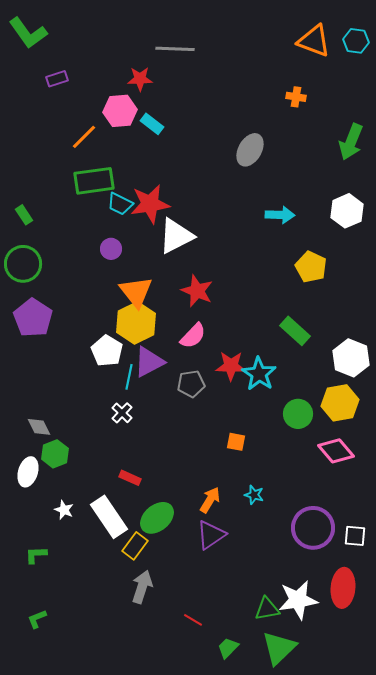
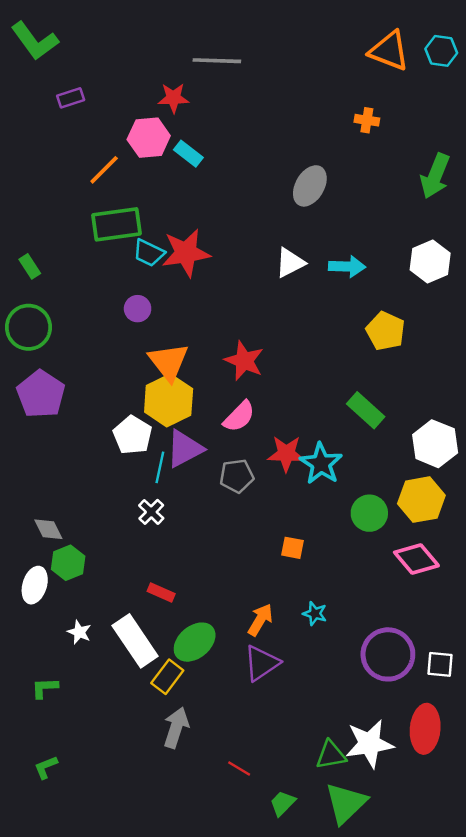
white triangle: (176, 236) -> (290, 263), moved, size x0.7

